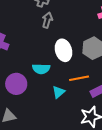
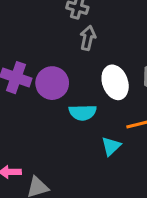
purple circle: (16, 84) -> (52, 83), moved

